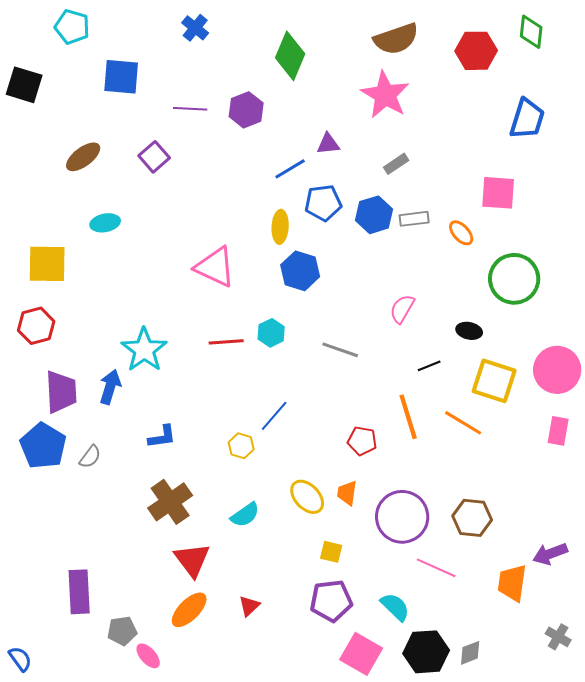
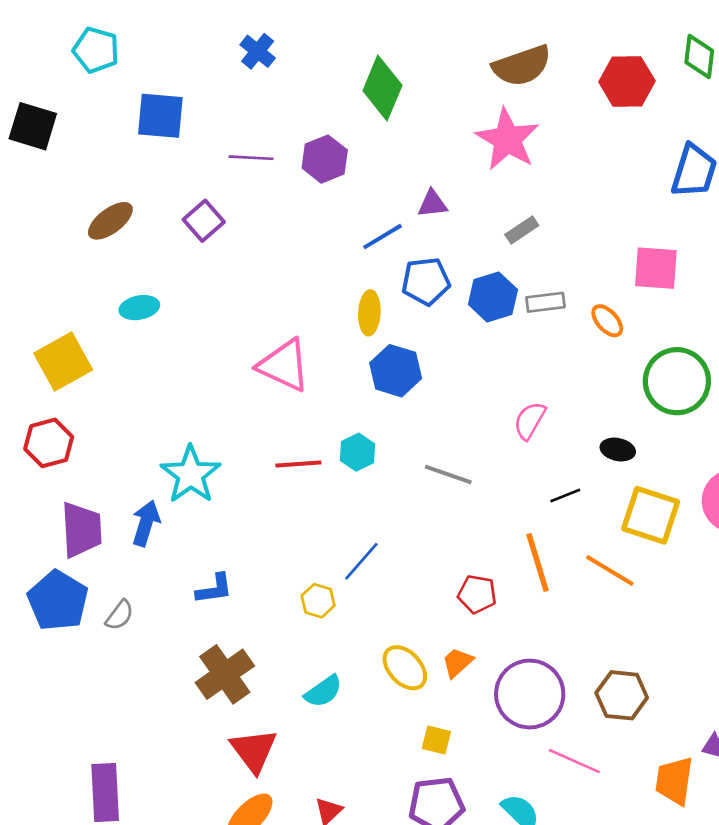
yellow square: (47, 264) -> (63, 361), turned -30
orange trapezoid: (347, 493) -> (457, 662), turned 40

